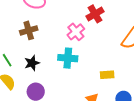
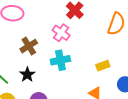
brown cross: (29, 30) -> (29, 46), moved

